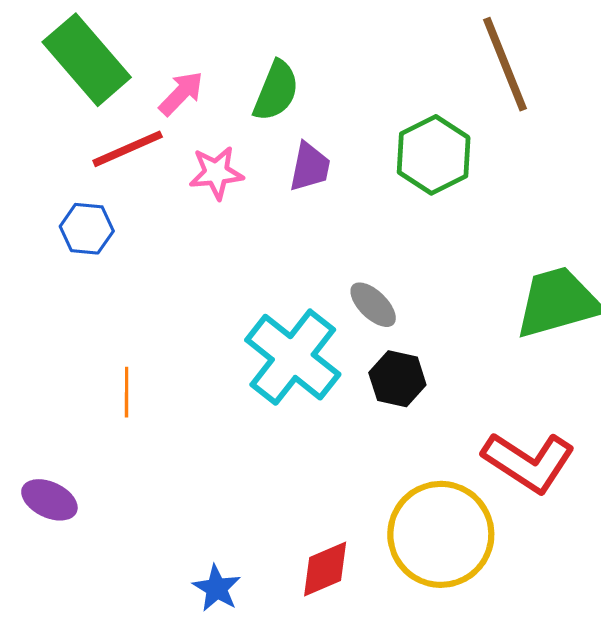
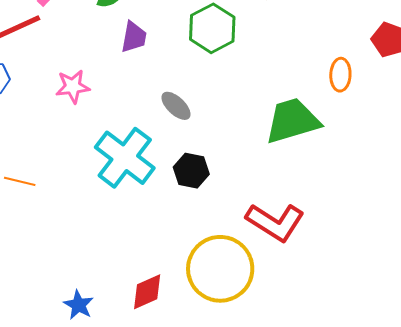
pink star: (216, 173) -> (73, 86), moved
gray ellipse: (373, 305) -> (176, 106), moved
orange line: (127, 392) -> (20, 181), turned -76

